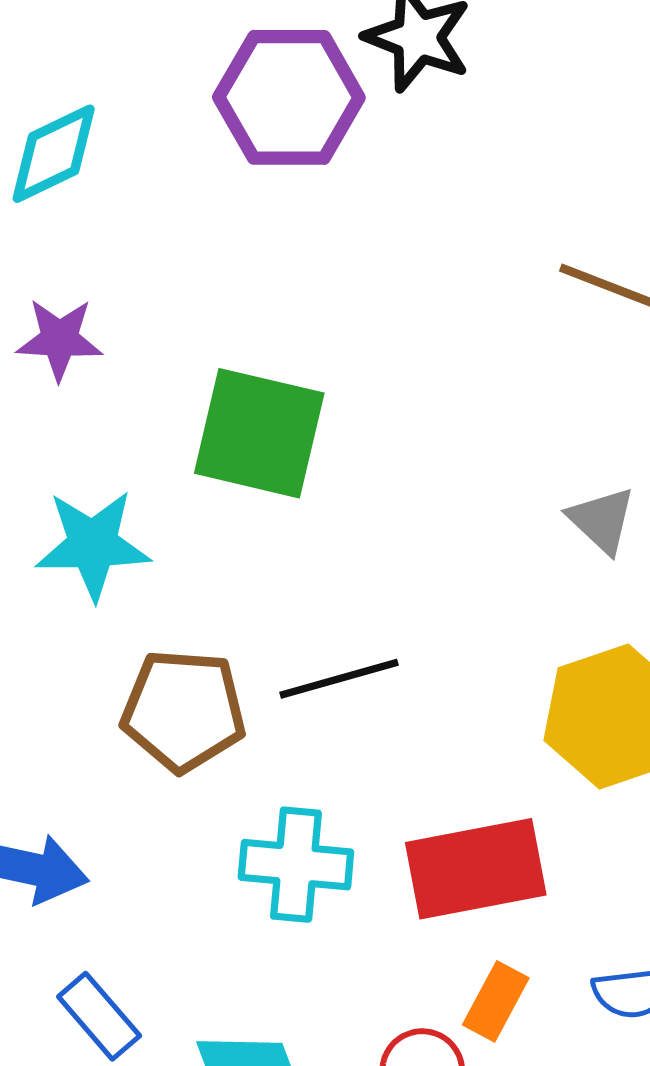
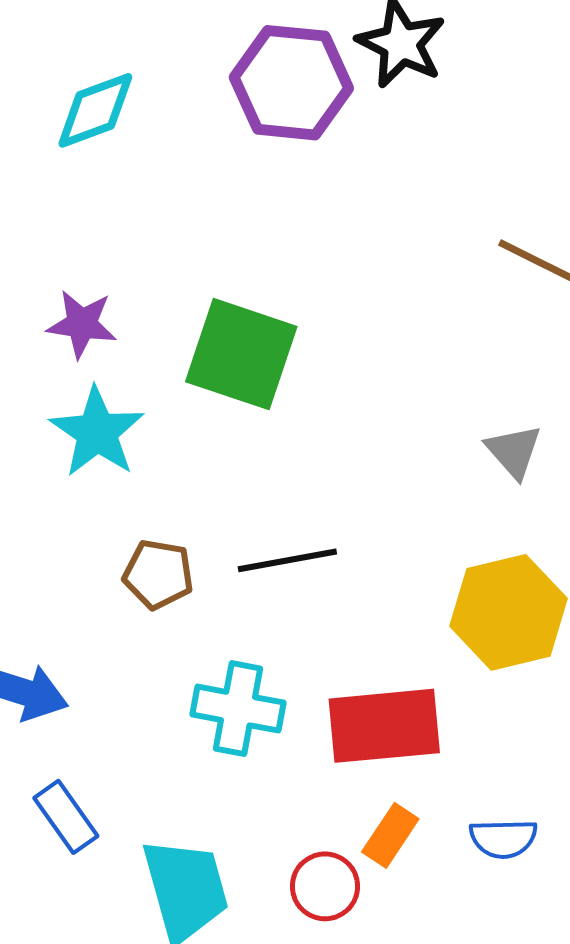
purple star: (59, 339) -> (82, 324), moved
cyan star: (93, 545) -> (97, 432), turned 30
brown pentagon: (184, 711) -> (158, 574), size x0.7

